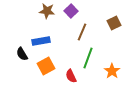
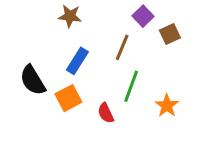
purple square: (71, 11) -> (143, 16), moved
blue rectangle: (41, 41) -> (77, 61), moved, turned -48
black semicircle: (22, 54) -> (33, 80), size x1.5

